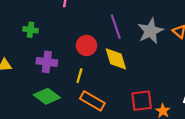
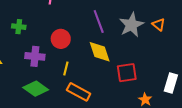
red circle: (86, 45) -> (61, 39), moved
red square: (142, 101) -> (127, 73), moved

